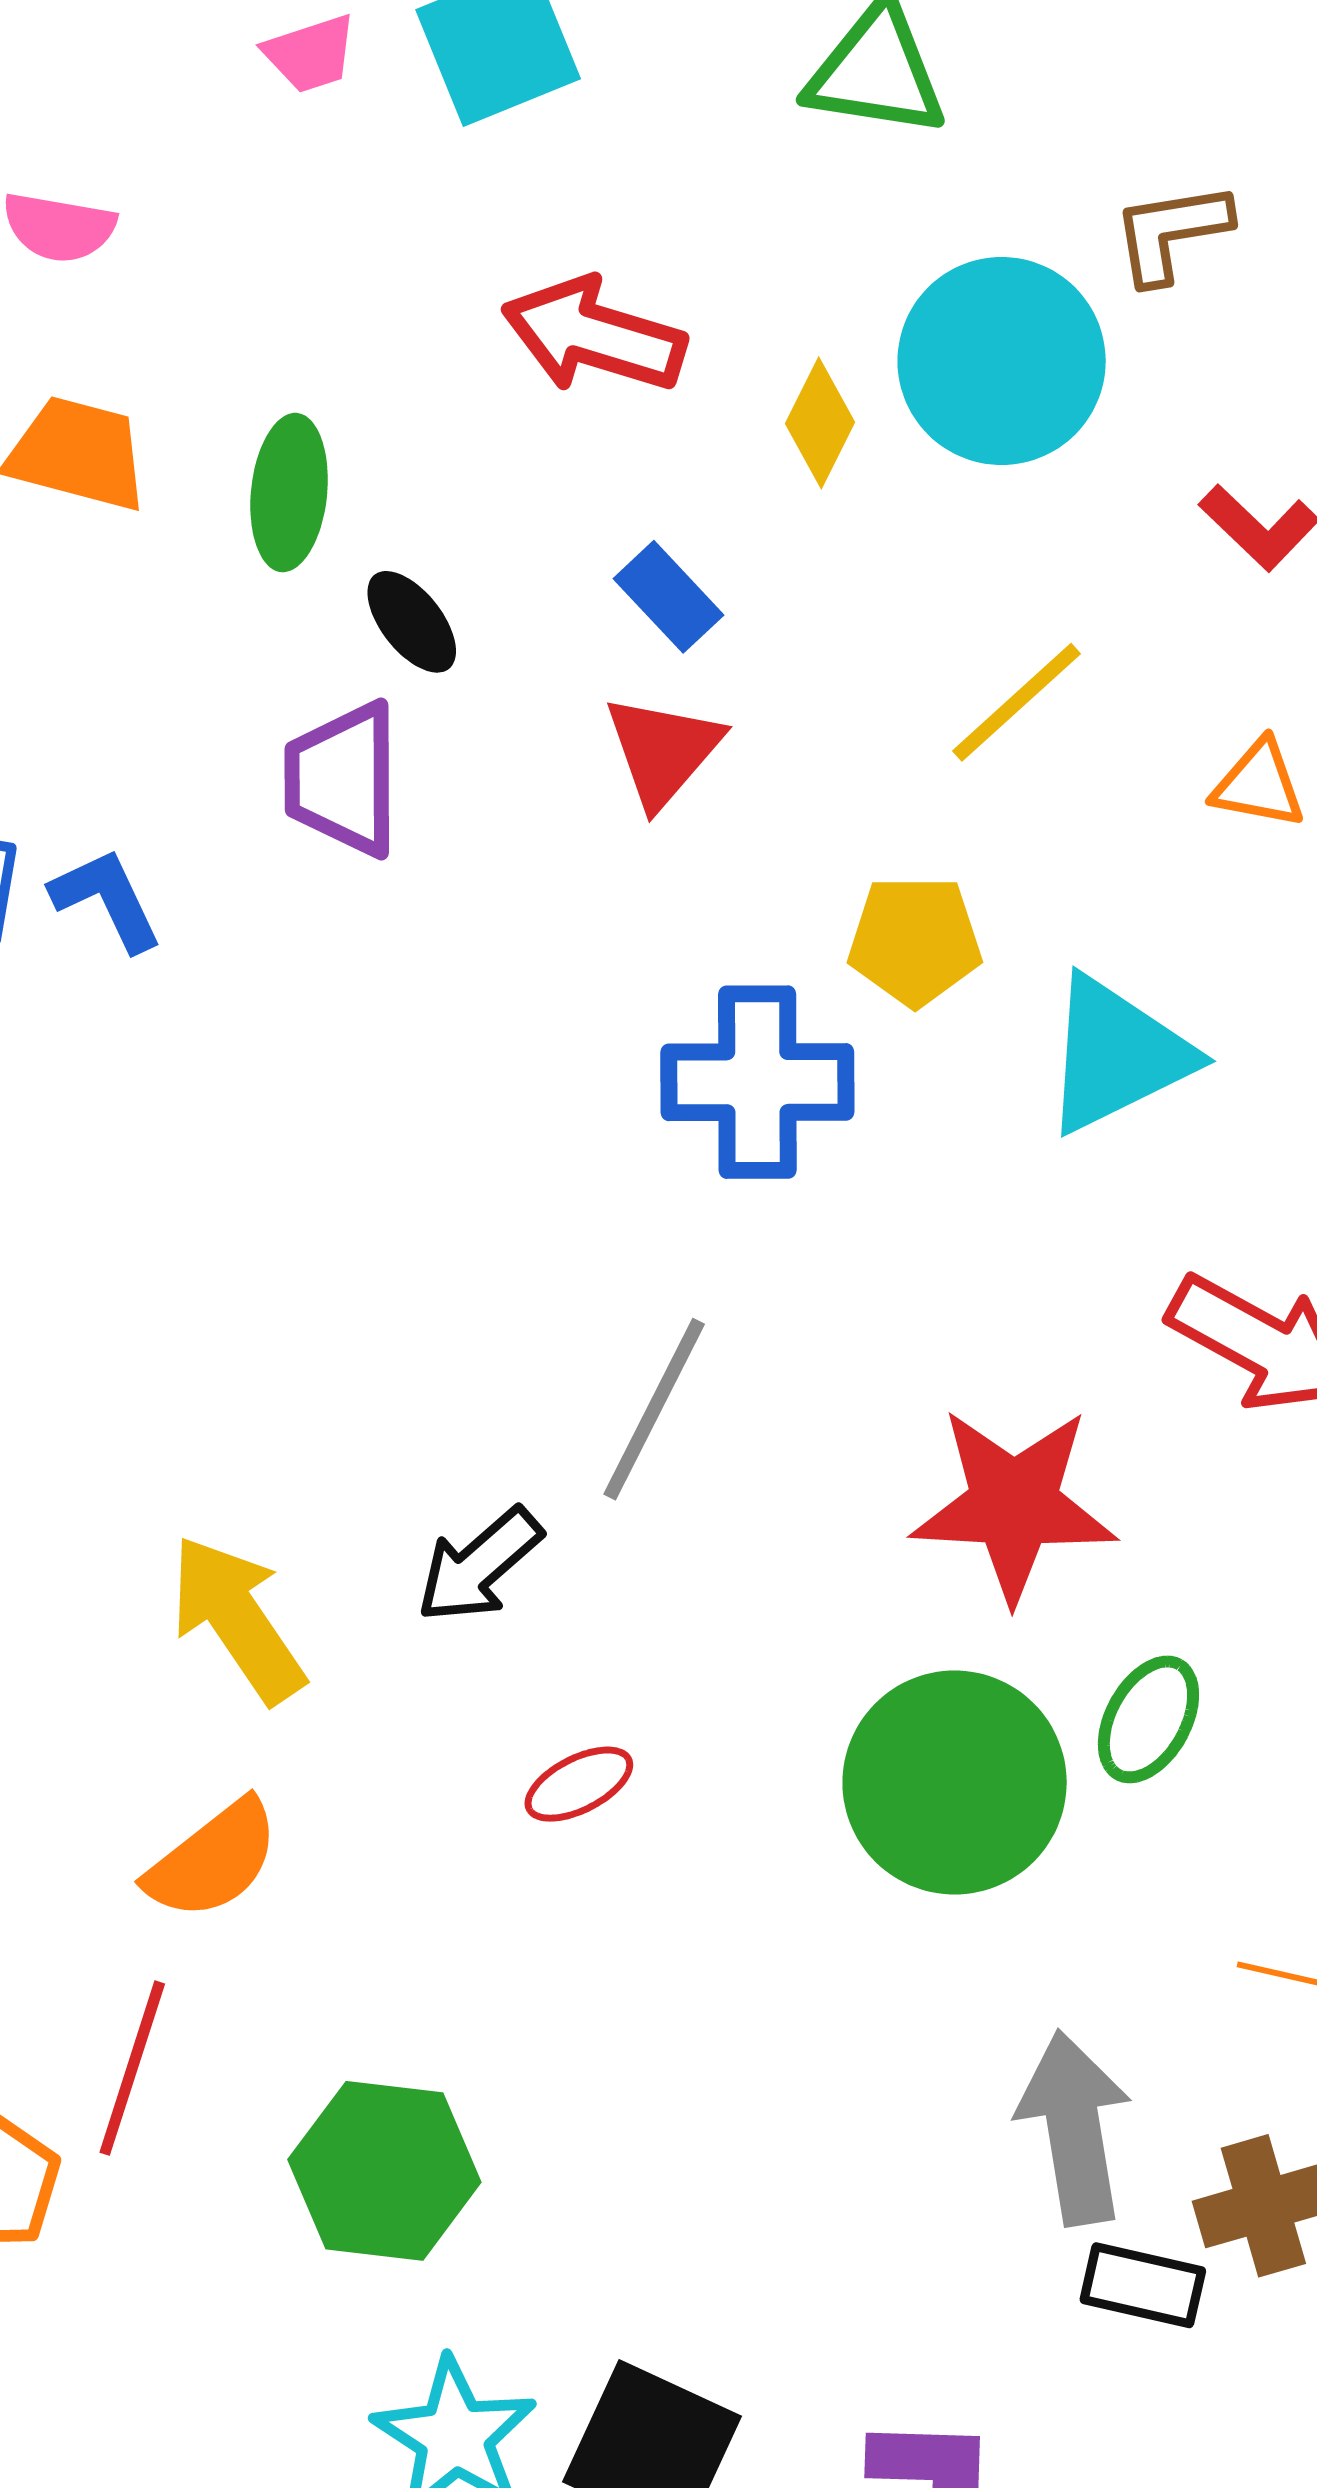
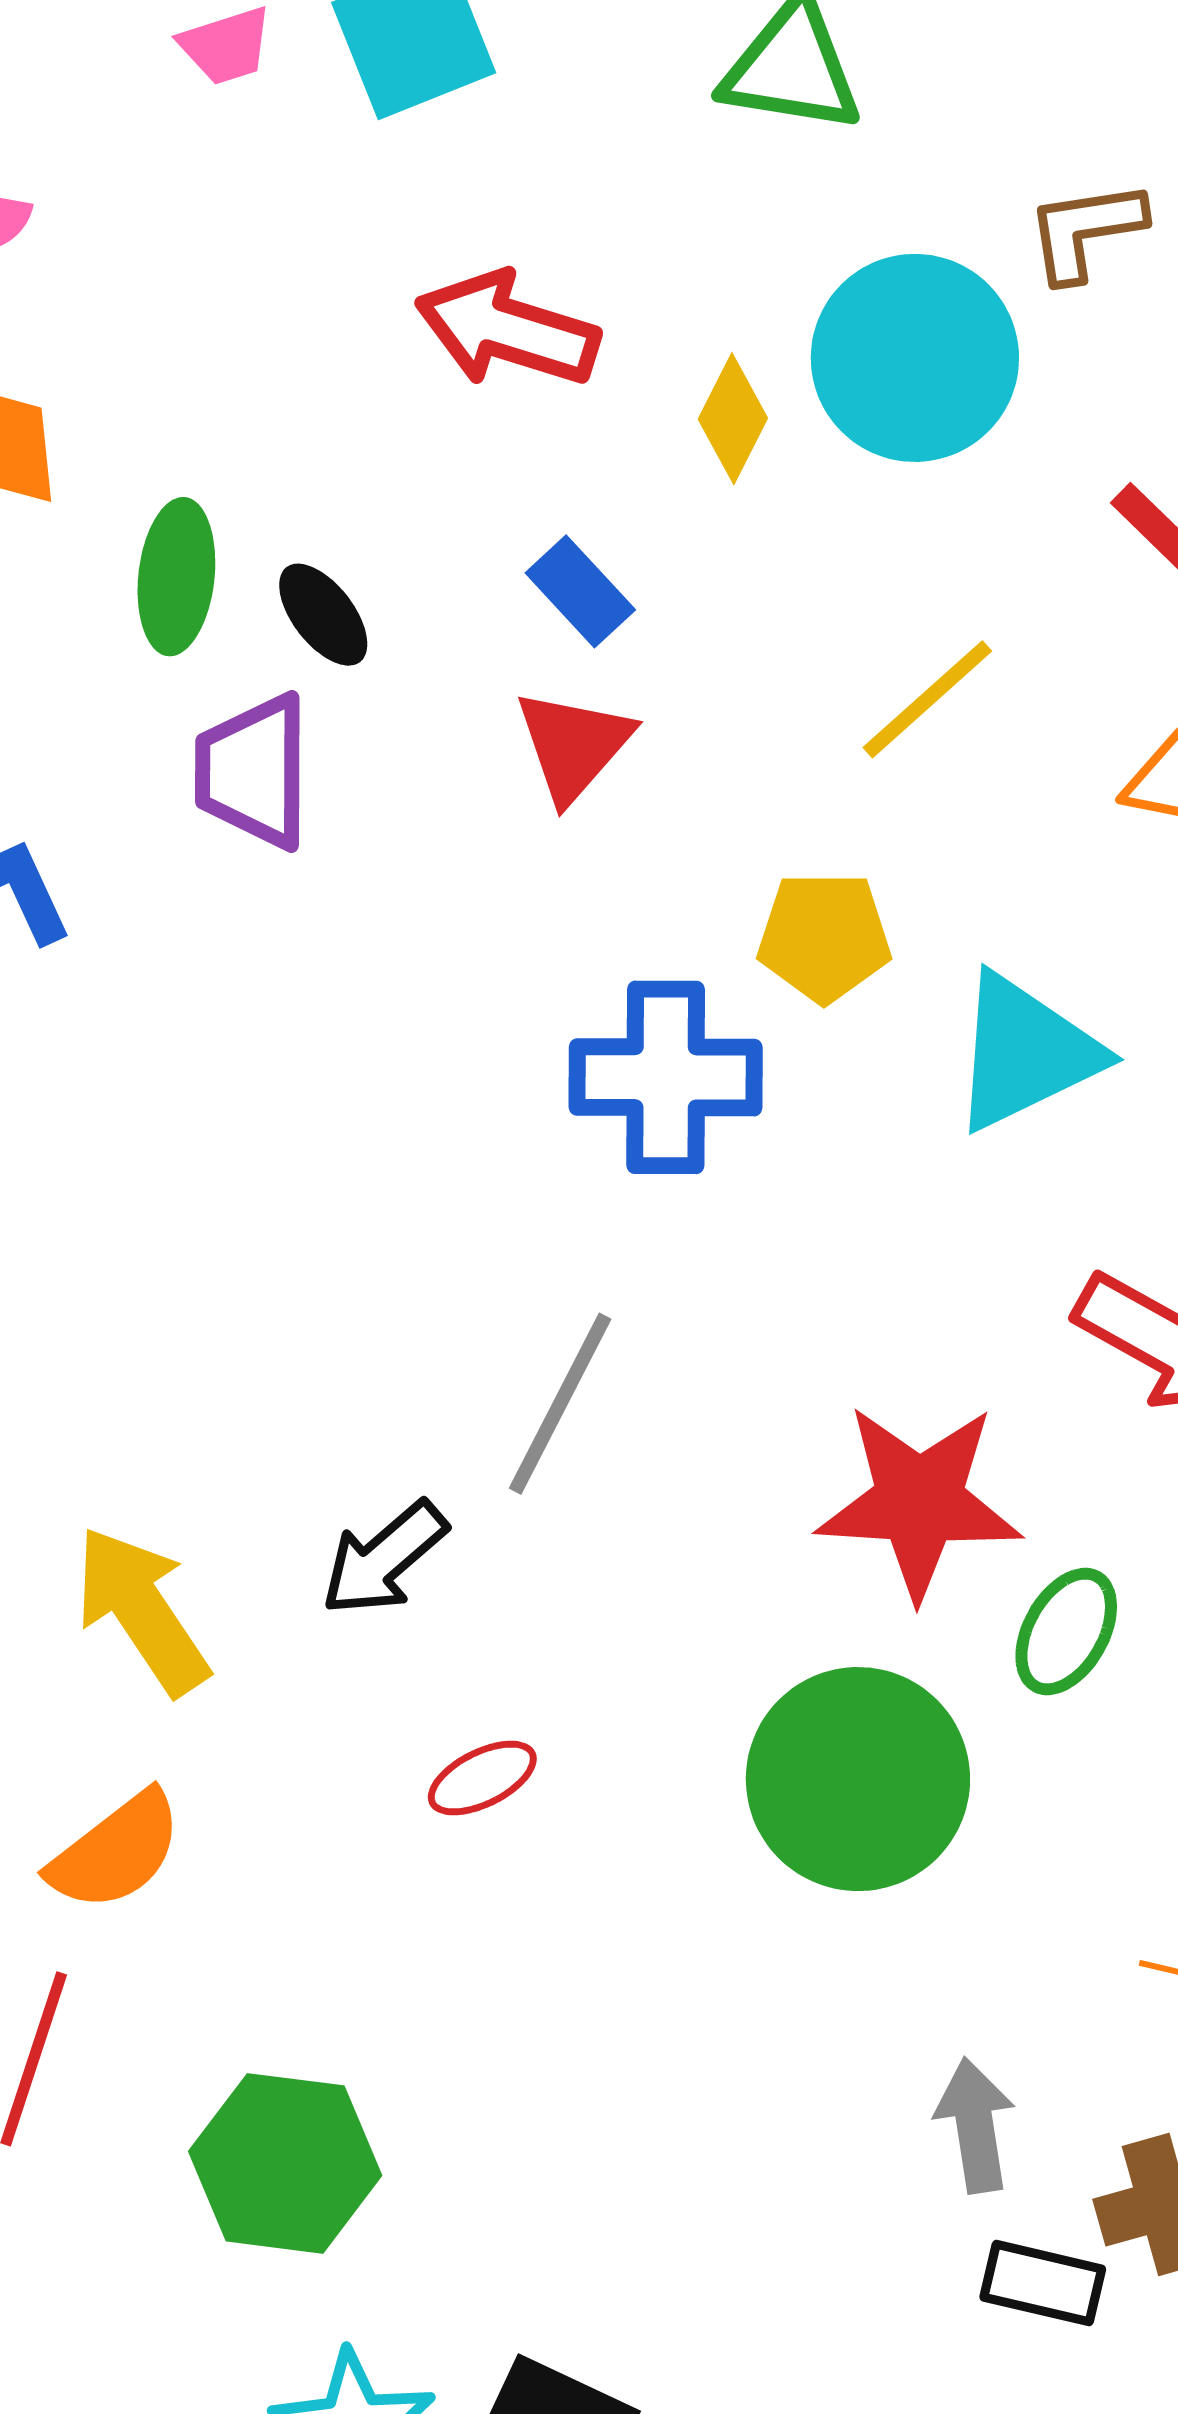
green ellipse: (289, 493) -> (176, 577), moved
green ellipse: (1148, 1719) -> (1066, 1631), moved
gray arrow: (1074, 2128) -> (975, 2125), size x0.7

